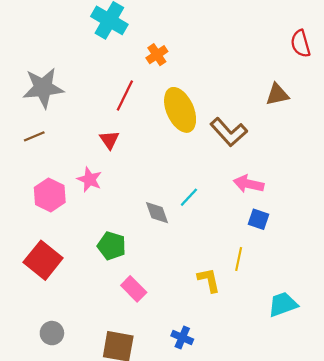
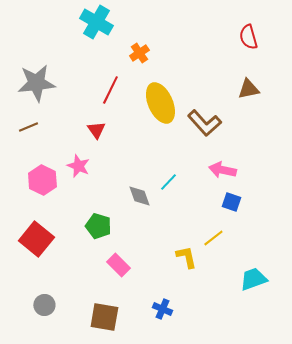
red semicircle: (301, 44) -> (248, 37), moved
yellow line: (239, 259) -> (213, 238), turned 40

